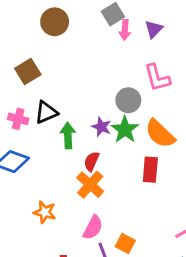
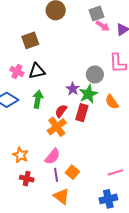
pink arrow: (125, 30) -> (103, 26), turned -72
orange semicircle: (160, 134) -> (112, 102), size x0.7
green arrow: (68, 136) -> (38, 99), moved
red rectangle: (150, 170) -> (82, 113), moved
orange star: (45, 212) -> (20, 155), moved

